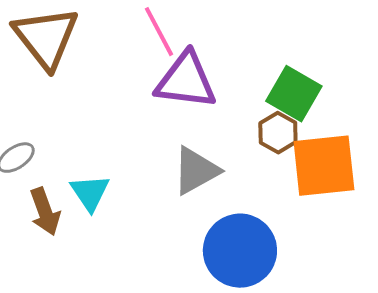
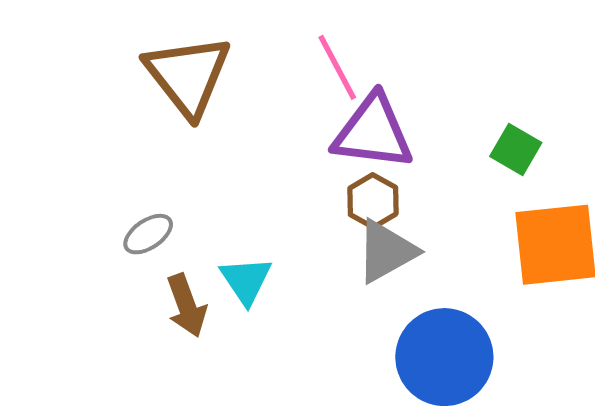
green square: (294, 94) -> (516, 149), size x0.7
brown hexagon: (278, 133) -> (373, 201), moved

